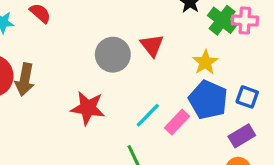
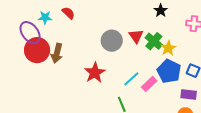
green cross: (222, 20) -> (154, 41), moved
red star: (88, 108) -> (95, 73), turned 30
purple rectangle: (242, 136) -> (189, 94), turned 35

